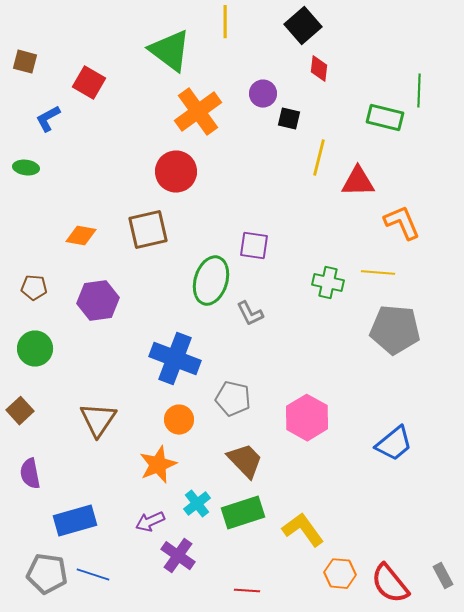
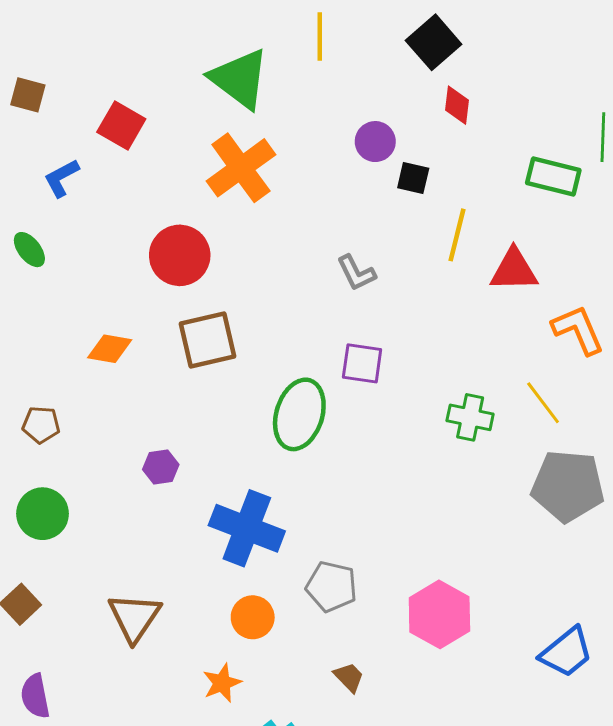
orange cross: (198, 112) -> (241, 168), moved
green ellipse: (26, 168) -> (29, 250), turned 45
red circle: (176, 172) -> (180, 255), moved
yellow line: (378, 273) -> (543, 403), turned 48
purple hexagon: (98, 301) -> (161, 467), moved, size x0.6
gray L-shape: (250, 314) -> (356, 273), moved
brown trapezoid: (245, 461) -> (349, 677), size x0.6
orange star: (158, 465) -> (222, 683), size x0.7

